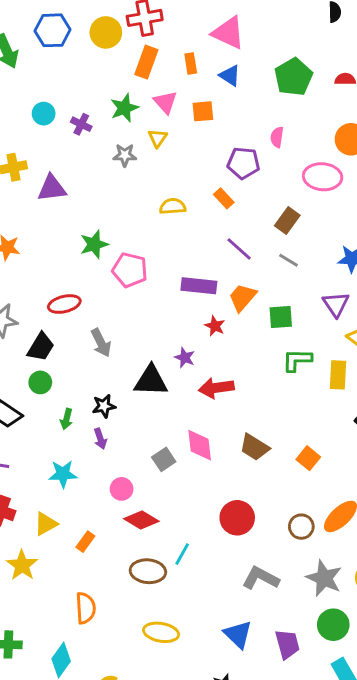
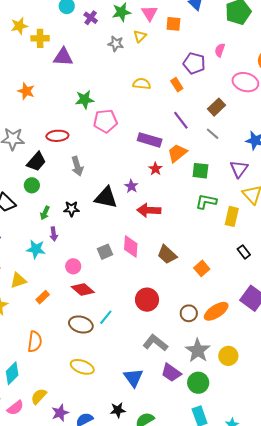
pink pentagon: (130, 270) -> (105, 121), turned -30
purple arrow: (100, 439) -> (54, 234), moved
purple trapezoid: (287, 644) -> (171, 373), moved, turned 130

